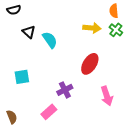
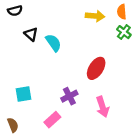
yellow arrow: (92, 28) -> (95, 16), moved
cyan square: (22, 77) -> (23, 94), moved
pink arrow: (107, 96) -> (103, 107), moved

